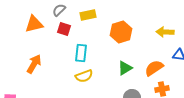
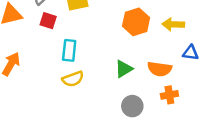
orange hexagon: (121, 32) -> (136, 22), moved
orange semicircle: (154, 68) -> (160, 69), turned -138

